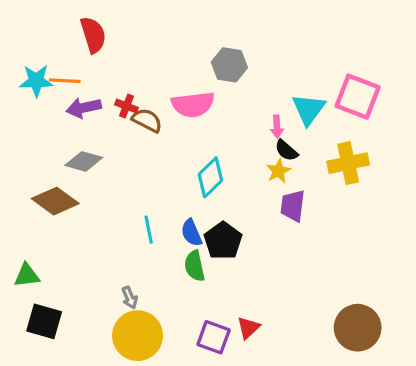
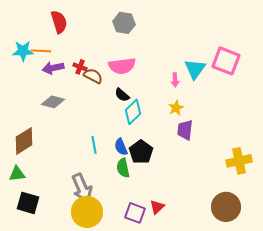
gray hexagon: (229, 65) -> (124, 23), moved
black semicircle: (286, 150) -> (122, 95), moved
yellow cross: (348, 163) -> (239, 161), moved
brown diamond: (55, 201) -> (24, 141), moved, turned -68
gray arrow: (130, 298) -> (82, 188), size x2.0

